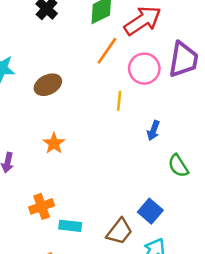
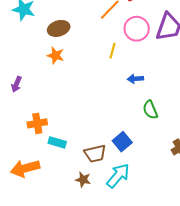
blue arrow: (153, 131) -> (135, 79), turned 56
orange star: (54, 143) -> (56, 55), moved, turned -30
brown trapezoid: (119, 232) -> (95, 154), turned 30

